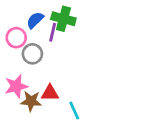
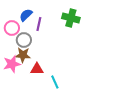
green cross: (63, 19) -> (71, 18), moved
brown star: (31, 101) -> (23, 55), moved

